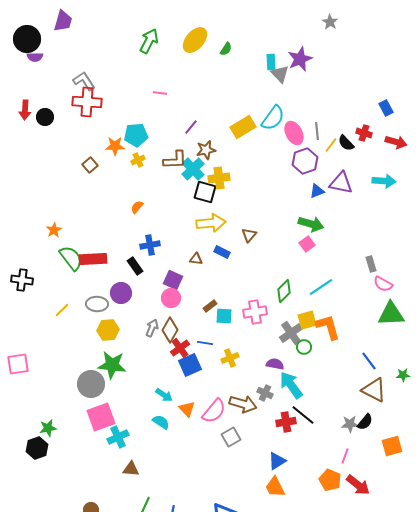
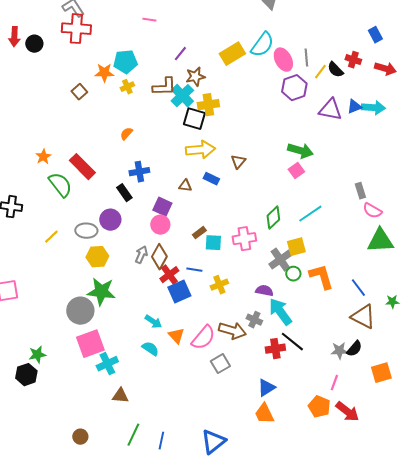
blue triangle: (317, 191) -> (354, 107), moved
red rectangle: (93, 259) -> (82, 167), moved, turned 48
orange L-shape: (328, 327) -> (321, 277), moved

